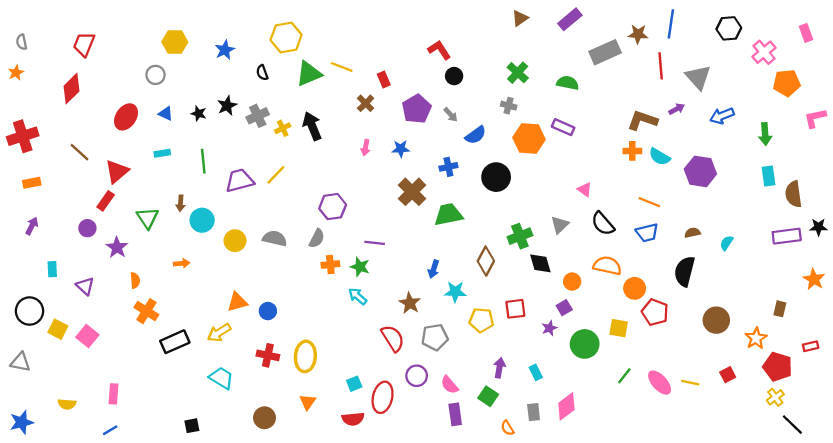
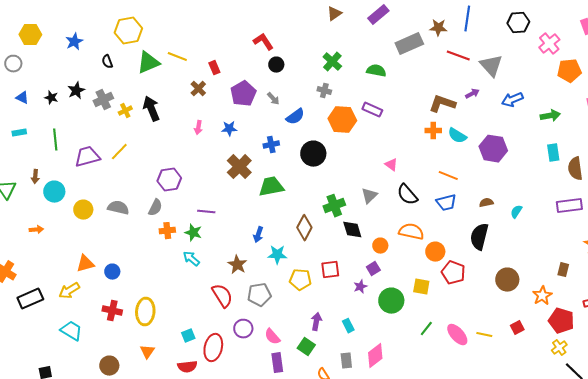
red line: (661, 66) -> (458, 56), turned -65
green arrow: (765, 134) -> (550, 116), turned -96

